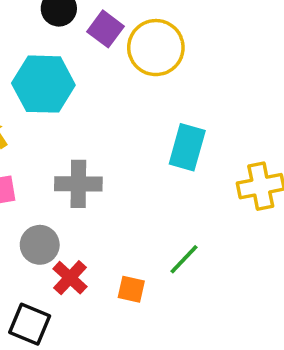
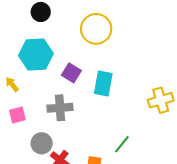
purple square: (106, 29) -> (71, 73), moved
cyan rectangle: (187, 147) -> (103, 83), moved

